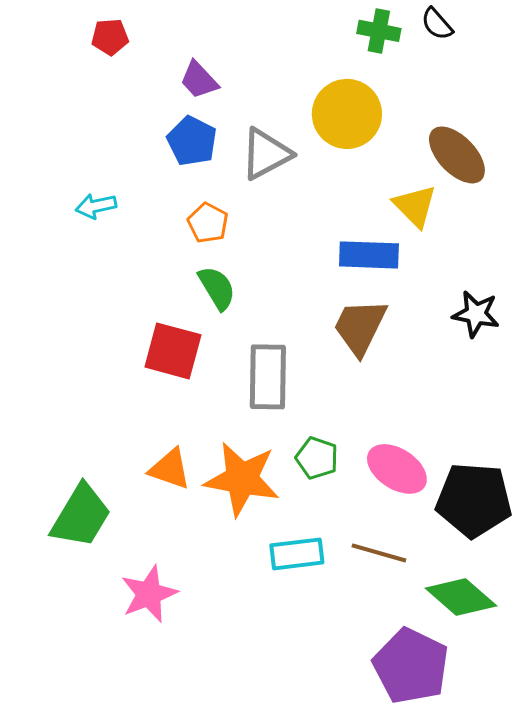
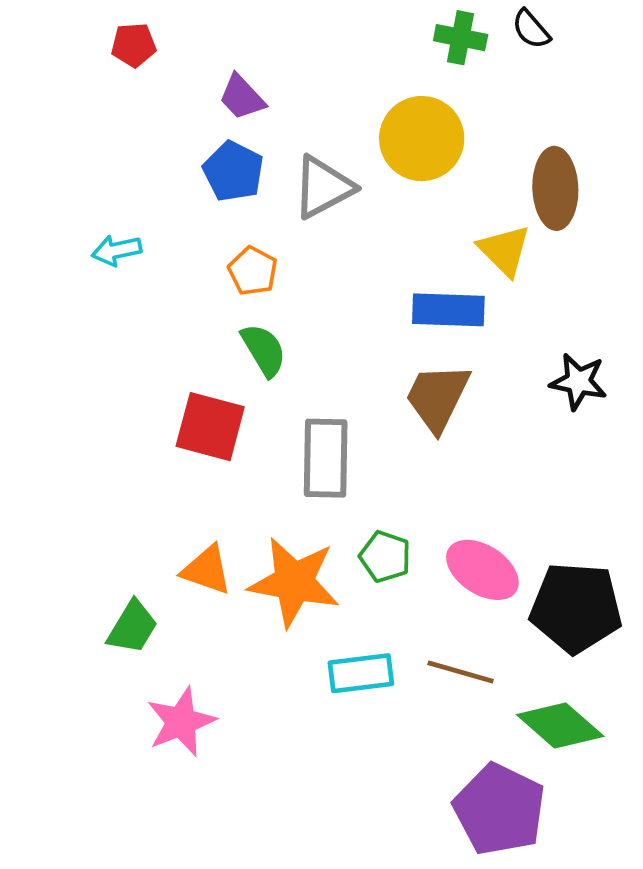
brown ellipse: (457, 155) -> (555, 188), turned 42
green trapezoid: (81, 516) -> (132, 627), moved, size x0.7

